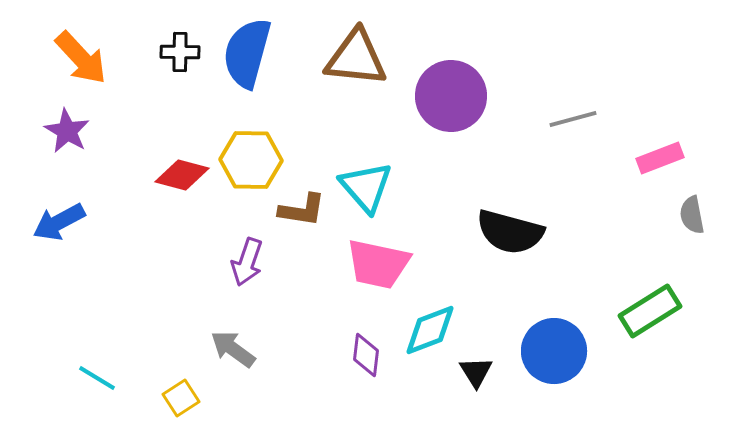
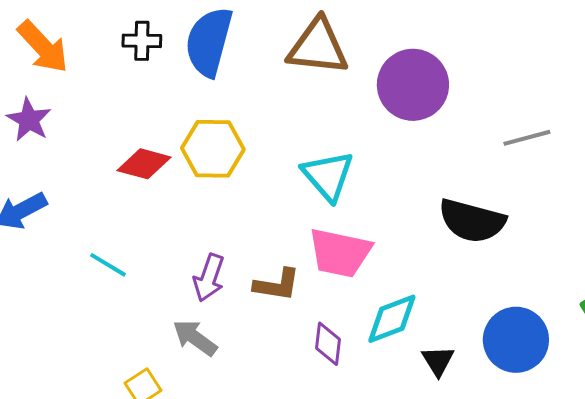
gray line: (573, 119) -> (527, 138), moved
brown L-shape: (302, 210) -> (277, 285), moved
purple arrow: (247, 262) -> (209, 278), moved
cyan line: (97, 378) -> (108, 265), moved

